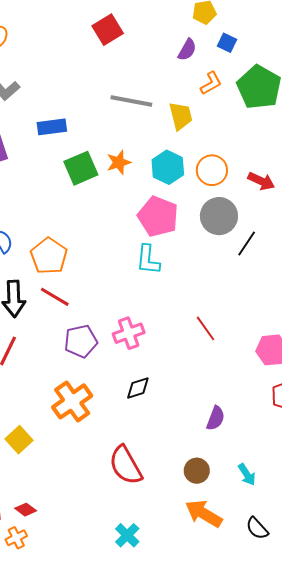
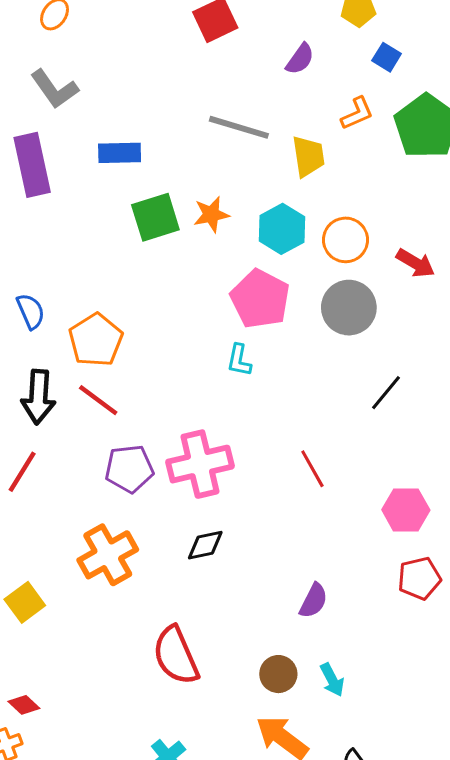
purple semicircle: (187, 50) -> (300, 59), moved
black line: (247, 243) -> (386, 393), moved
cyan L-shape: (148, 260) -> (239, 360), size x0.7
pink cross: (129, 333) -> (200, 464), size x1.4
cyan arrow: (247, 475) -> (332, 680), moved

